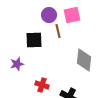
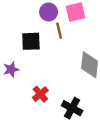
red cross: (42, 85) -> (40, 94), turned 32

